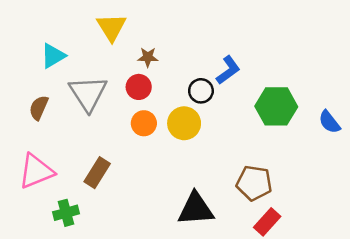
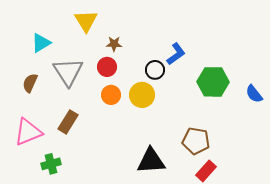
brown rectangle: (97, 173) -> (68, 122), moved

